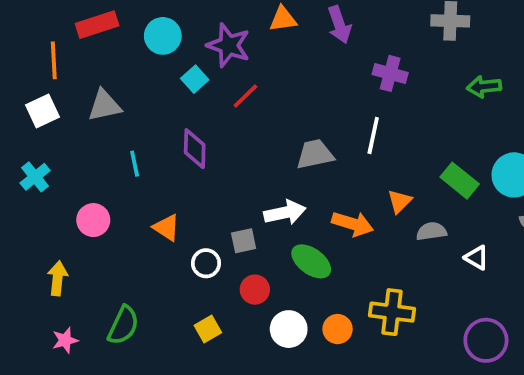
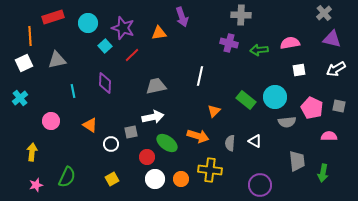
orange triangle: (283, 19) -> (159, 33), moved
purple cross: (390, 73) -> (229, 43), moved
gray trapezoid: (315, 154) -> (156, 86), moved
orange arrow: (353, 224) -> (198, 136), moved
gray semicircle: (431, 231) -> (230, 143), moved, turned -77
red circle: (255, 290) -> (147, 157), moved

